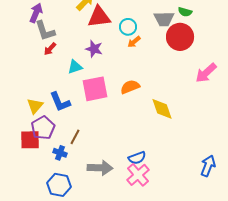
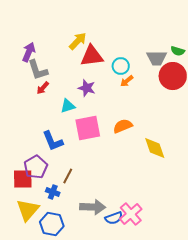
yellow triangle: (35, 106) -> (28, 210), moved, size x1.4
blue semicircle: (137, 158) -> (114, 218), moved

